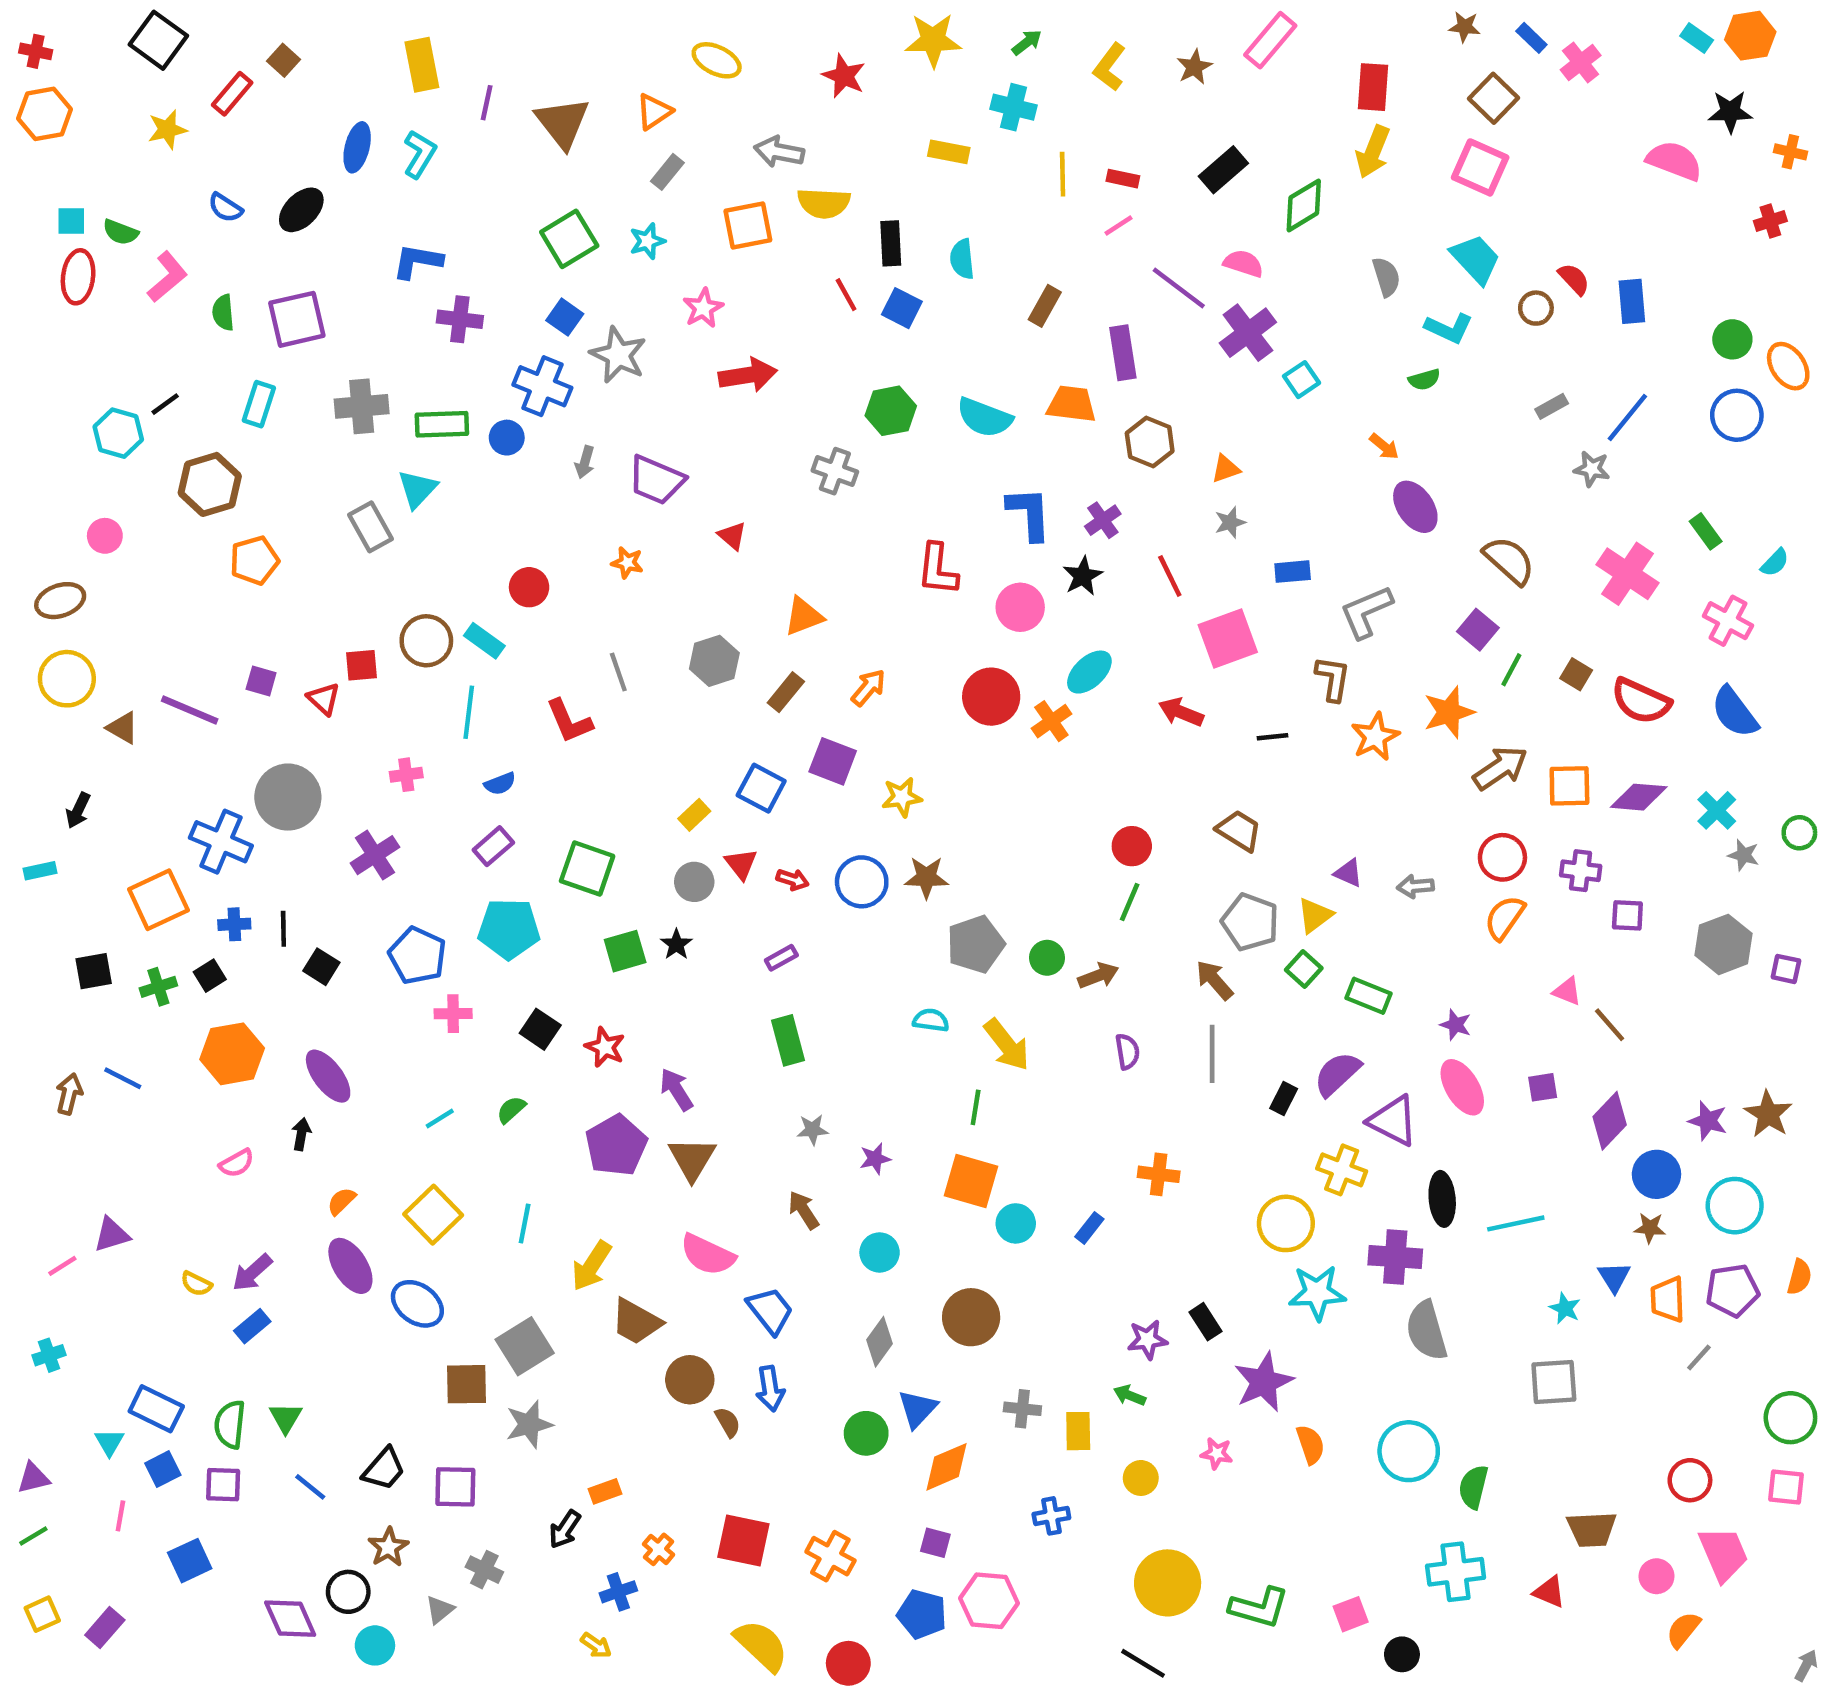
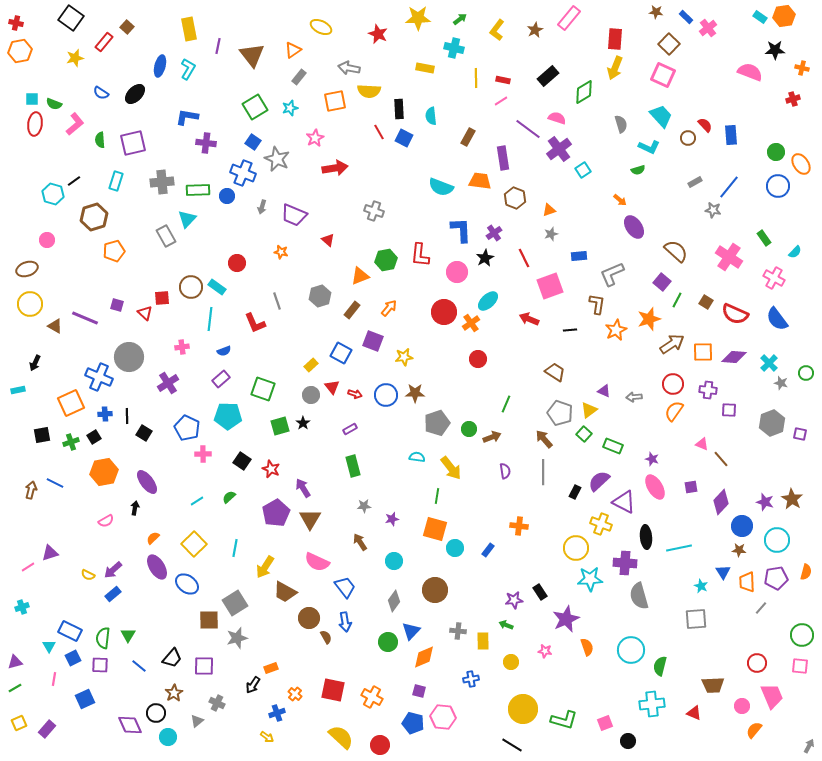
green hexagon: (891, 411) -> (386, 260), moved
red circle: (1132, 846) -> (478, 359), moved

